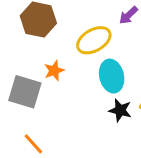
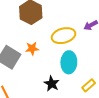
black star: (120, 110) -> (52, 84), moved

